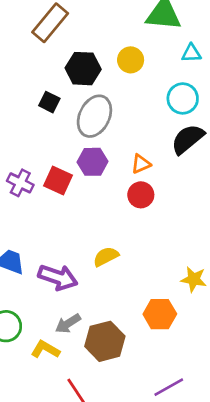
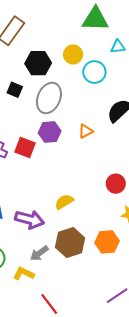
cyan circle: (183, 98) -> (94, 72), moved
red circle: (141, 195) -> (116, 184), moved
brown hexagon: (105, 341) -> (70, 243), moved

